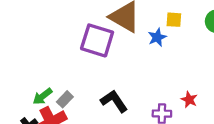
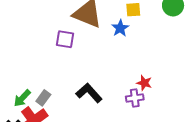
purple square: (97, 40) -> (65, 39), size x0.6
red star: (189, 100) -> (144, 83), moved

